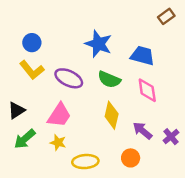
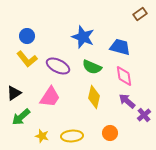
purple arrow: (142, 131) -> (127, 101), moved
yellow star: (58, 143) -> (42, 136), moved

